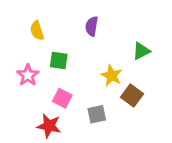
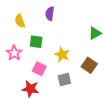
purple semicircle: (92, 26) -> (50, 14), moved
yellow star: (112, 76) -> (62, 55), moved

